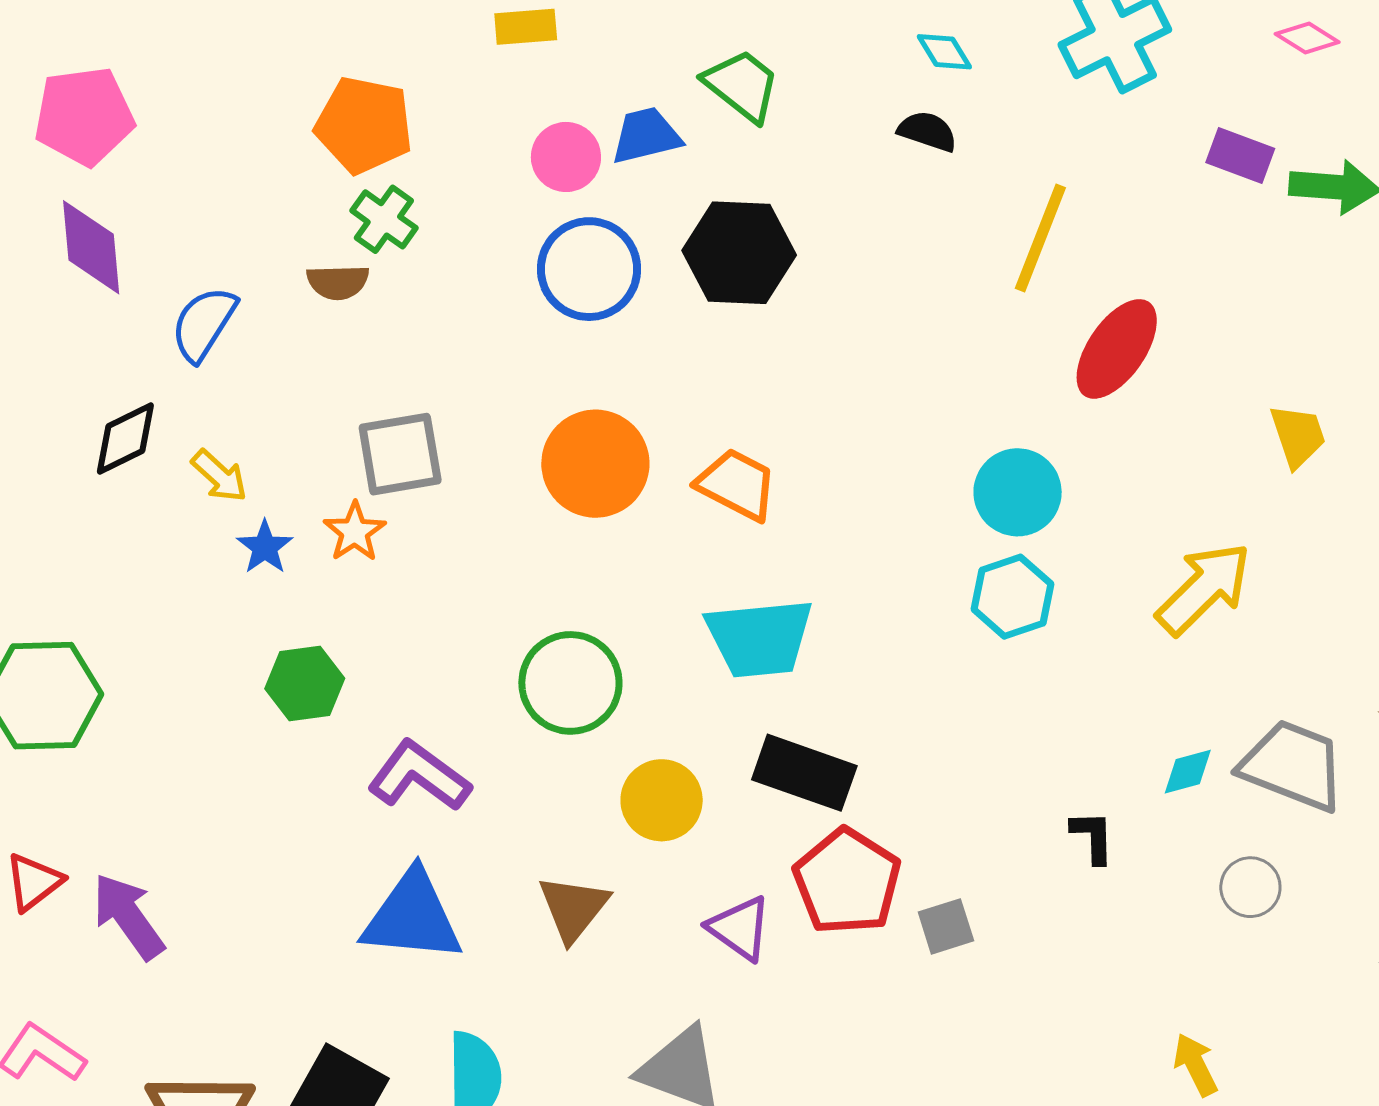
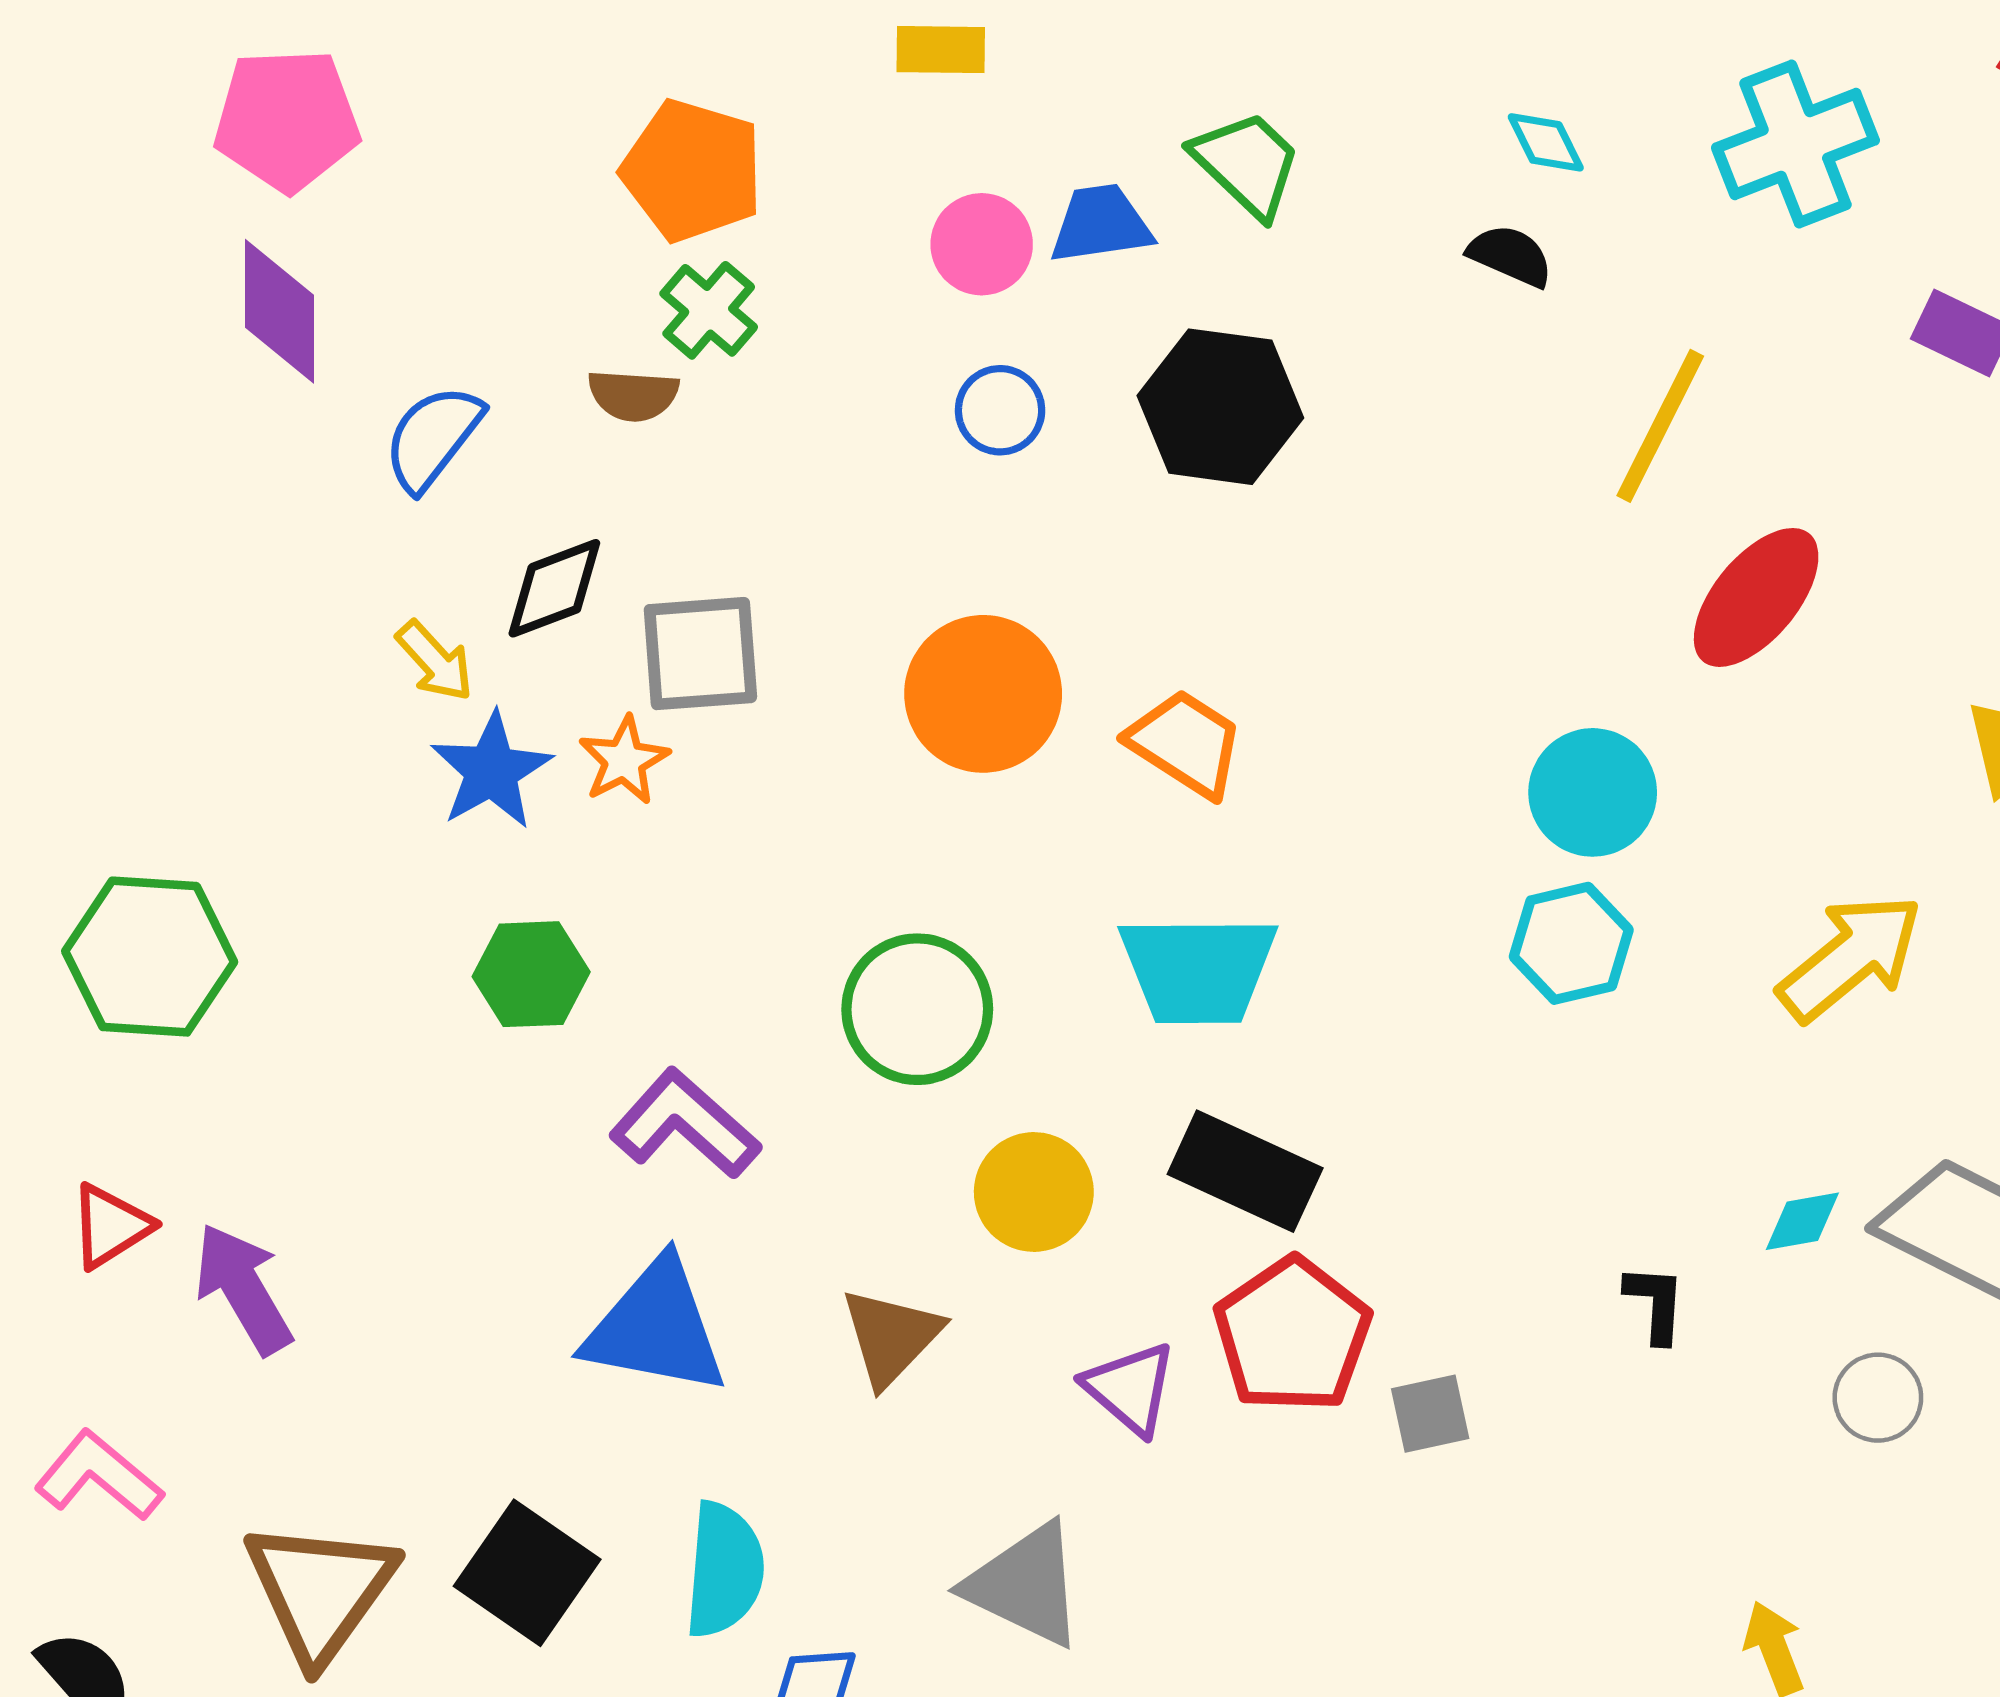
blue circle: (589, 269) -> (1000, 410), size x0.6
black diamond: (125, 438) -> (554, 588), moved
blue star: (265, 547) -> (491, 771), size x1.5

